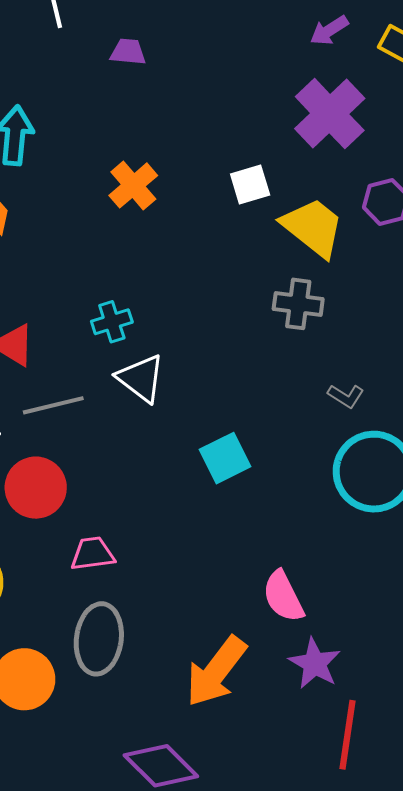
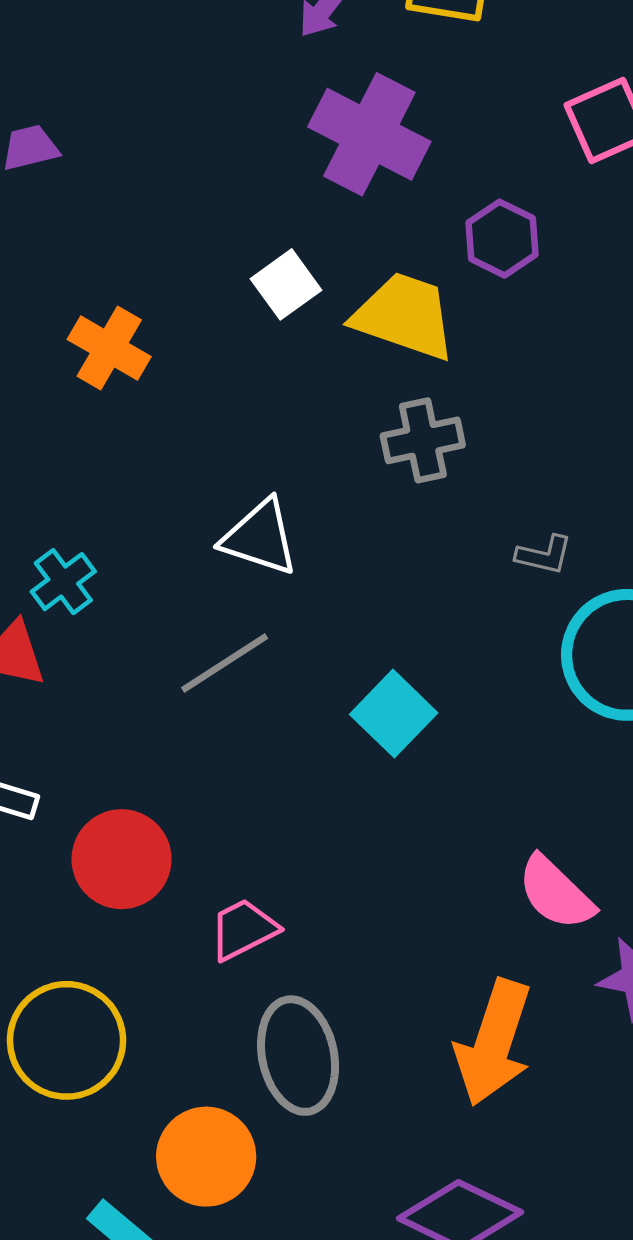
cyan cross: (112, 322) -> (63, 582), moved
white triangle: (141, 378) -> (260, 537), moved
gray line: (53, 405) -> (225, 663), moved

